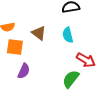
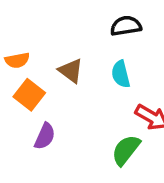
orange square: (15, 47) -> (29, 95), turned 30

